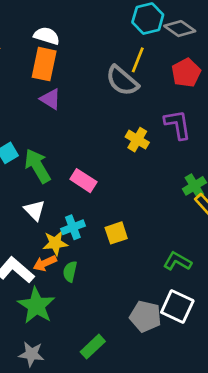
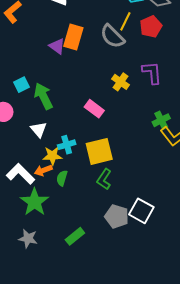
orange rectangle: (44, 64) -> (73, 37), moved
red pentagon: (186, 73) -> (151, 27), moved
pink rectangle: (83, 181) -> (94, 109), moved
yellow square: (116, 233) -> (99, 151), size x1.6
green L-shape: (177, 261) -> (104, 179), moved, turned -90

